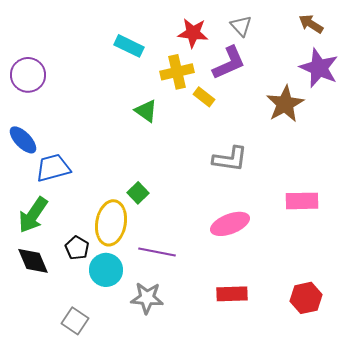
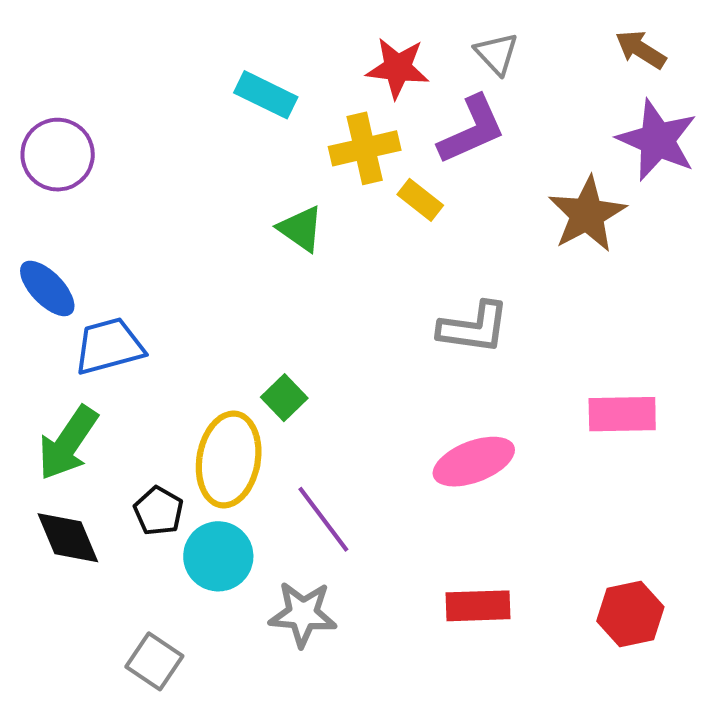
purple line: (157, 252) -> (323, 519), turned 42

